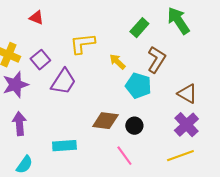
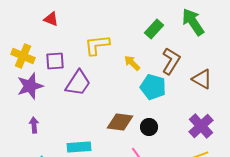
purple square: (40, 60) -> (55, 61), turned 36
brown triangle: (187, 94) -> (202, 79), moved
purple arrow: (19, 124) -> (34, 125), size x0.7

